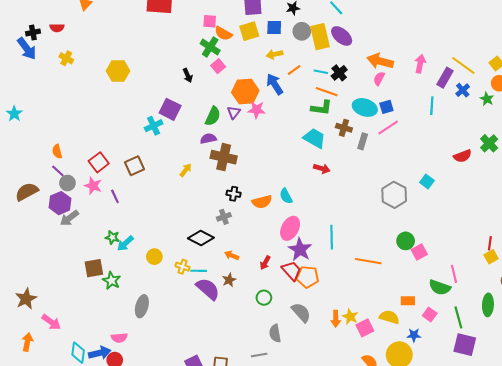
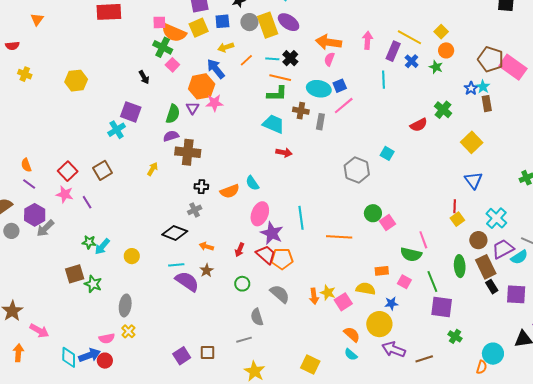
orange semicircle: (223, 33) -> (174, 33), size x1.4
blue arrow: (275, 84) -> (216, 69), moved
gray circle: (67, 183) -> (11, 231), moved
yellow cross: (183, 267) -> (128, 331), moved, turned 32

